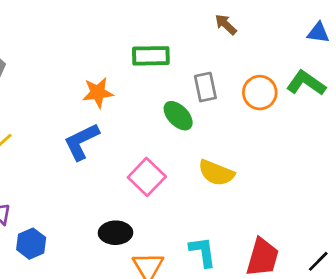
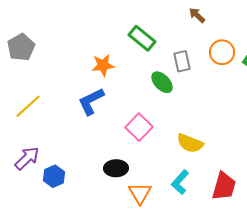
green rectangle: (151, 56) -> (142, 38), turned 40
orange circle: (260, 93) -> (222, 52), moved
yellow semicircle: (216, 173) -> (190, 143), moved
cyan L-shape: (203, 252) -> (180, 182), turned -130

